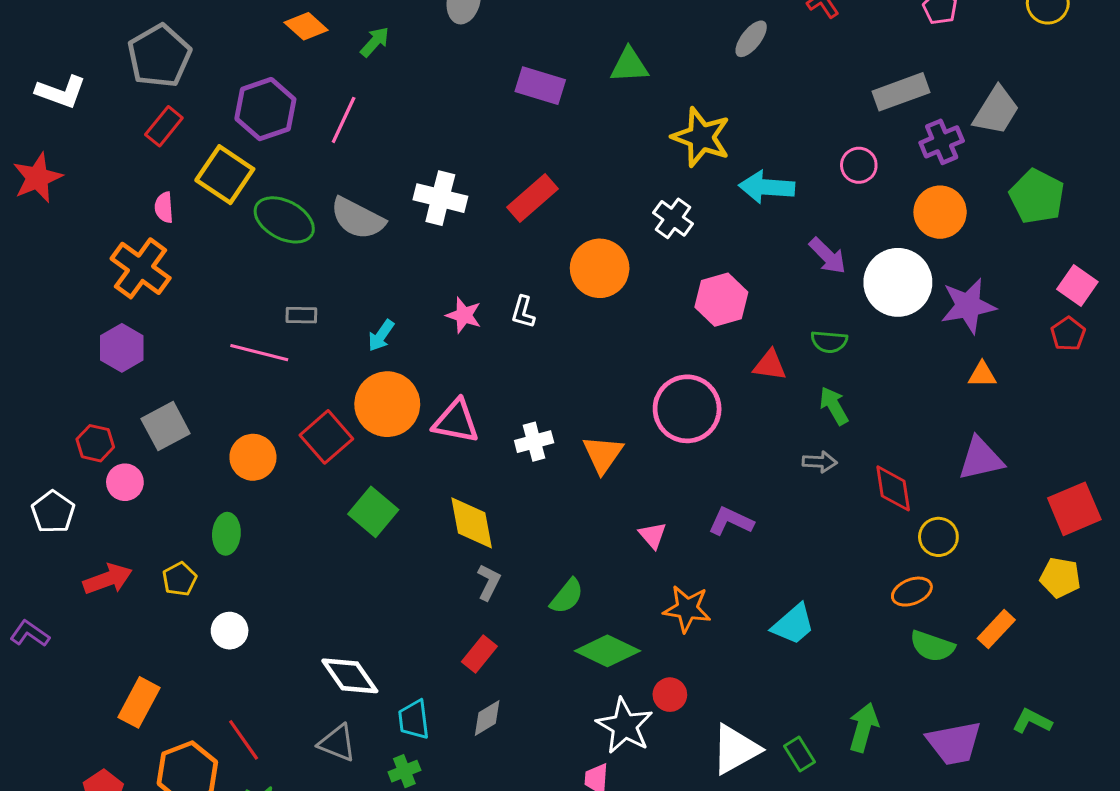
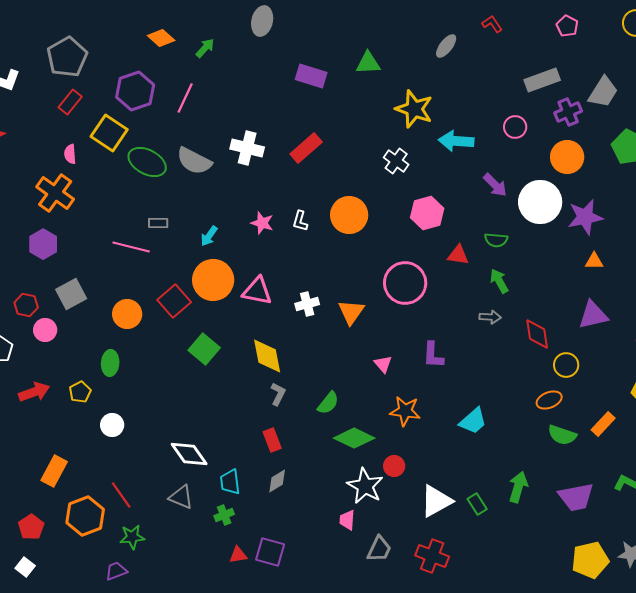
orange circle: (600, 268) -> (349, 215), moved
purple L-shape: (731, 521) -> (433, 355), turned -112
red rectangle: (479, 654) -> (272, 440), turned -60

